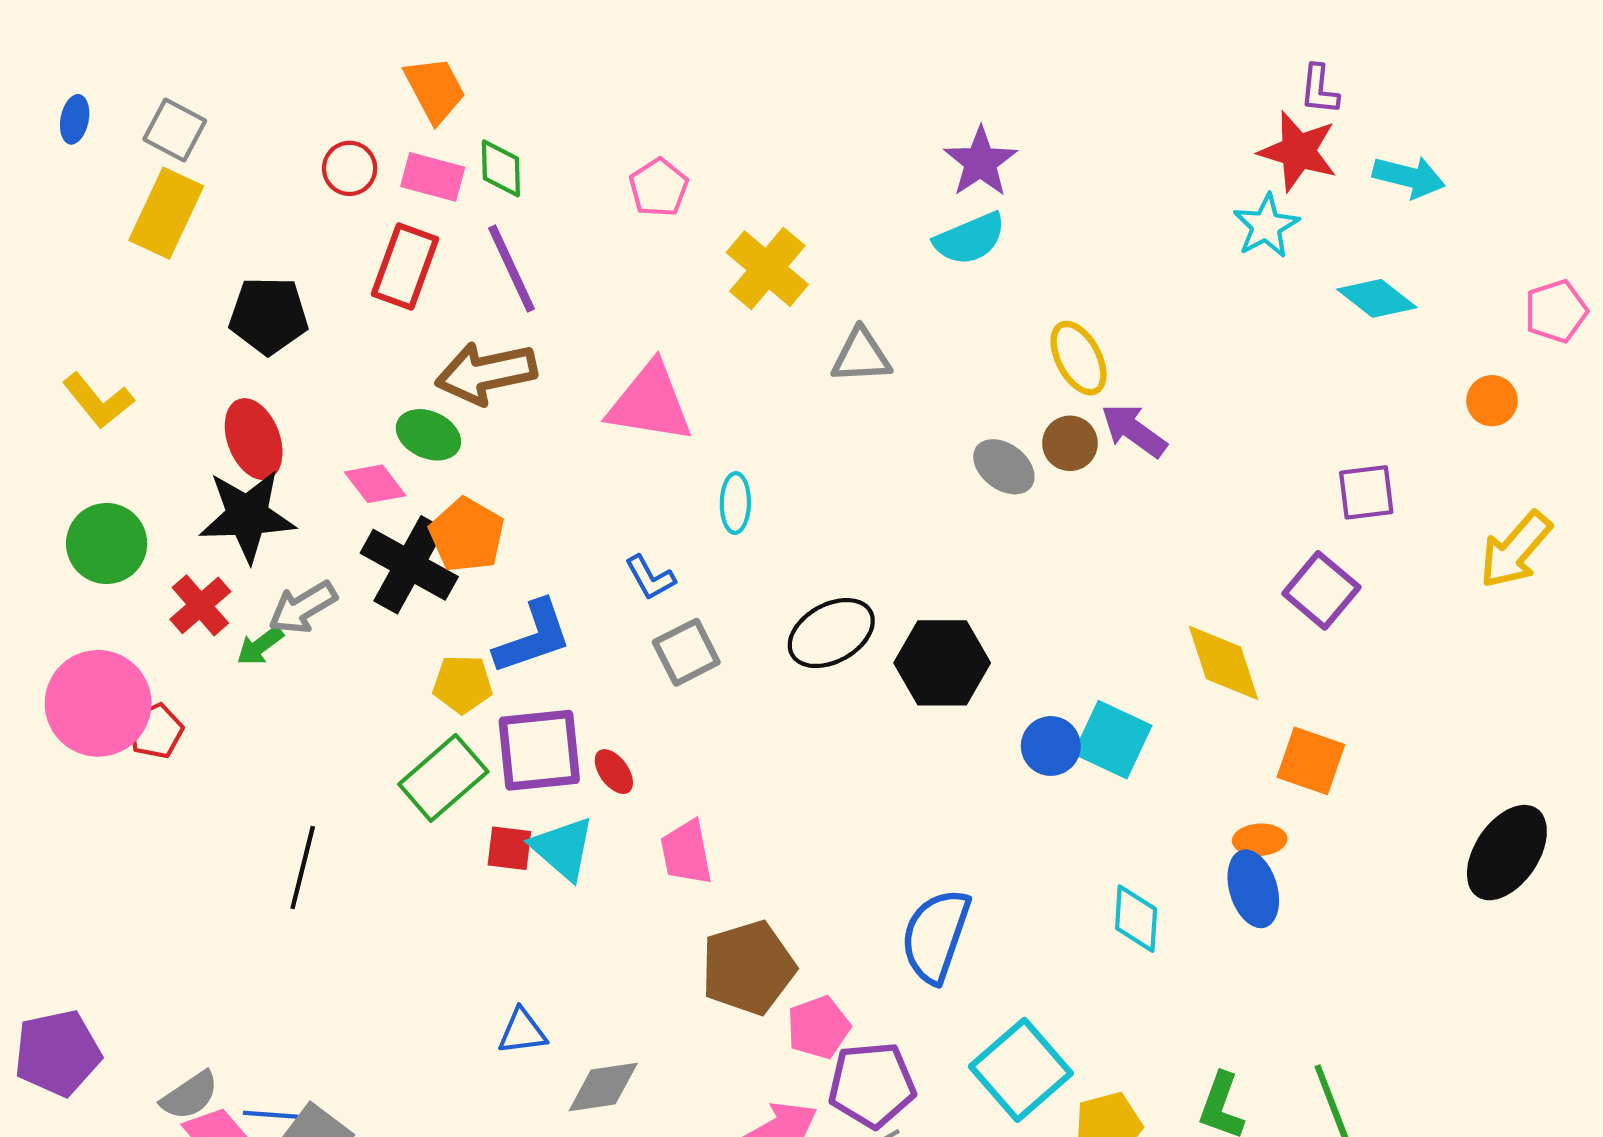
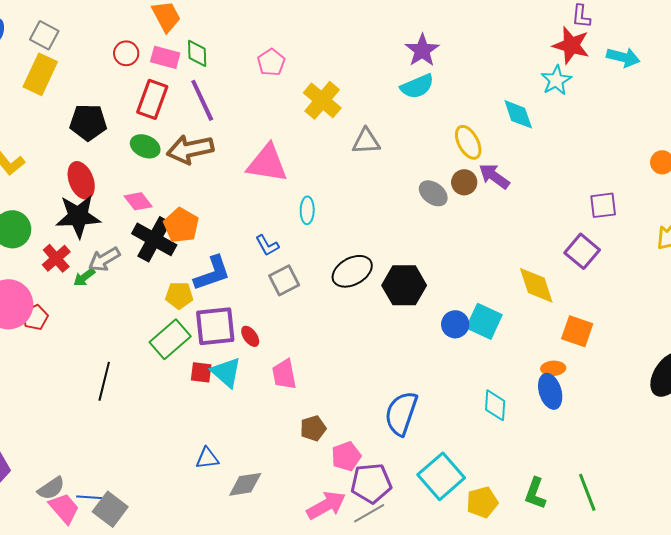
cyan diamond: (1377, 298) -> (518, 114), moved, turned 33
green ellipse: (428, 435) -> (145, 146), moved
brown pentagon: (748, 968) -> (313, 428), size x0.6

